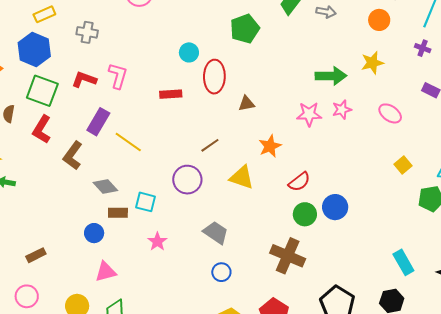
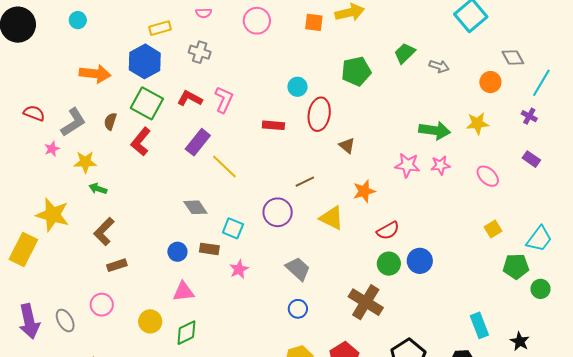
brown triangle: (246, 104) -> (347, 146), turned 42
brown L-shape: (73, 156) -> (104, 232), moved
brown rectangle: (118, 213) -> (209, 249), moved

